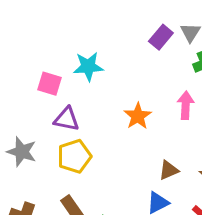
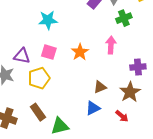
pink square: (50, 84) -> (49, 52), moved
purple triangle: (67, 119) -> (22, 56), moved

